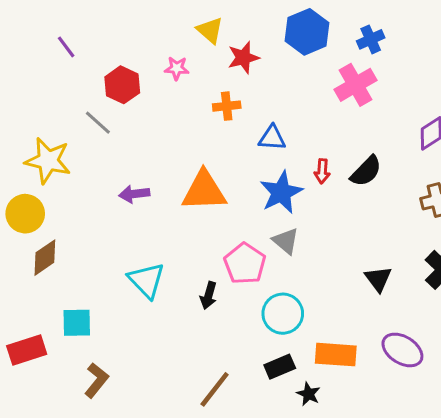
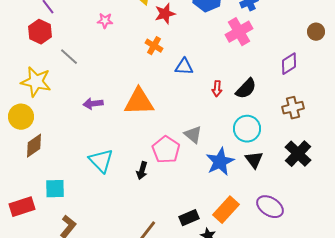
pink star: (177, 68) -> (105, 21), moved
red hexagon: (122, 85) -> (40, 32), moved
orange cross: (227, 106) -> (154, 46), turned 36
blue star: (281, 192) -> (220, 162), moved
cyan circle: (283, 314) -> (247, 129), moved
orange rectangle: (336, 355) -> (226, 210), turned -52

